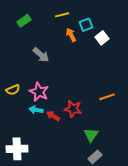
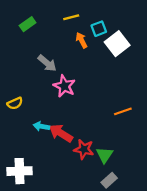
white square: (102, 38) -> (117, 44), size x1.5
pink star: (39, 92) -> (64, 86), moved
red star: (73, 109) -> (84, 149), moved
red arrow: (53, 116) -> (61, 133), size x1.5

